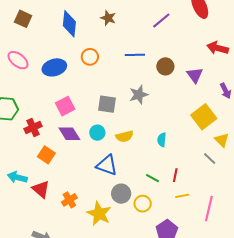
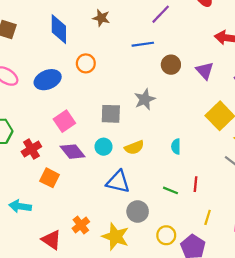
blue line: (135, 55) -> (143, 44), moved
red triangle: (41, 189) -> (51, 240), moved
yellow line: (182, 196) -> (208, 217), moved, turned -56
yellow circle: (143, 204) -> (166, 235), moved

